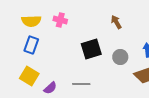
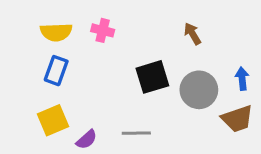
gray circle: (120, 57) -> (199, 90), size x1.5
yellow square: (29, 76) -> (53, 120), turned 36

